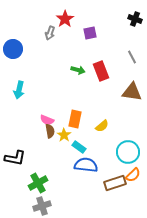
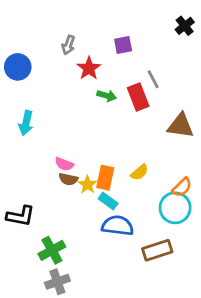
red star: (65, 19) -> (89, 68), moved
black cross: (135, 19) -> (185, 26), turned 32
gray line: (132, 57) -> (153, 79), moved
orange rectangle: (75, 119) -> (105, 178), moved
brown semicircle: (50, 131) -> (68, 179), turned 112
orange semicircle: (133, 175) -> (182, 187), moved

